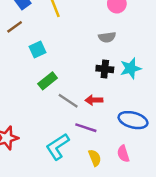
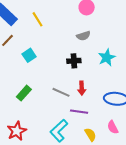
black cross: (105, 69) -> (74, 61), moved
green rectangle: (48, 81) -> (24, 93), moved
red arrow: (94, 100) -> (82, 88), turned -80

